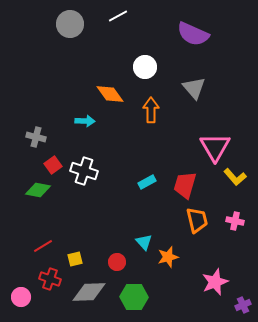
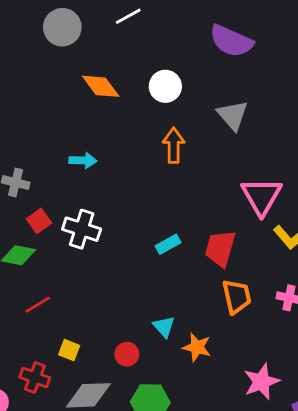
orange diamond: (110, 94) -> (101, 86), moved
red line: (43, 246) -> (38, 305), moved
orange star: (168, 257) -> (197, 347), turned 30
yellow square: (75, 259) -> (69, 350), turned 35

